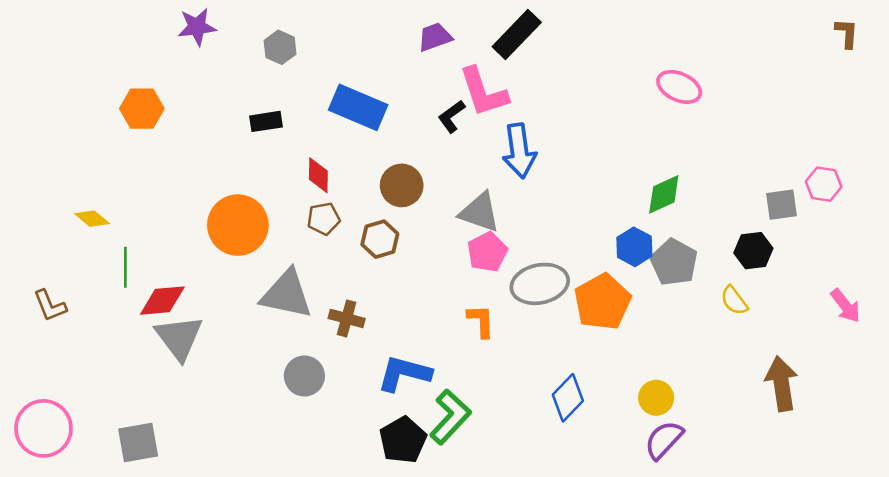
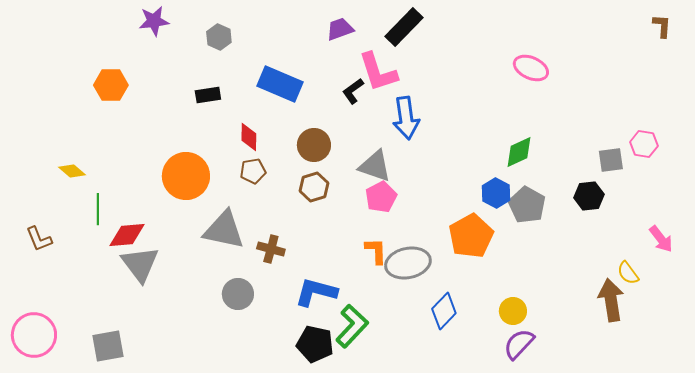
brown hexagon: (380, 239) -> (314, 187), moved
gray ellipse: (540, 284) -> (408, 263), moved
yellow semicircle: (734, 301) -> (628, 273), moved
black pentagon: (403, 440) -> (315, 344), turned -30

